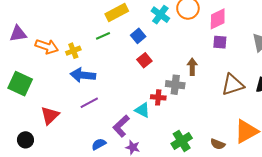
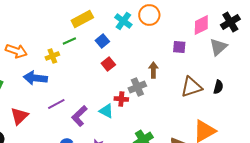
pink diamond: (218, 19) -> (201, 25), moved
yellow cross: (73, 51) -> (52, 56), moved
blue arrow: (83, 75) -> (35, 78), moved
gray cross: (175, 85) -> (137, 87), turned -30
purple L-shape: (121, 126) -> (79, 116), moved

